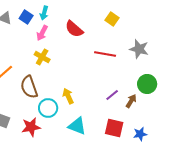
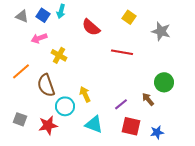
pink arrow: (42, 33) -> (39, 38), moved, turned 42
gray star: (139, 49) -> (161, 31), moved
purple line: (112, 95) -> (121, 104), moved
brown arrow: (131, 101) -> (148, 99), turned -72

